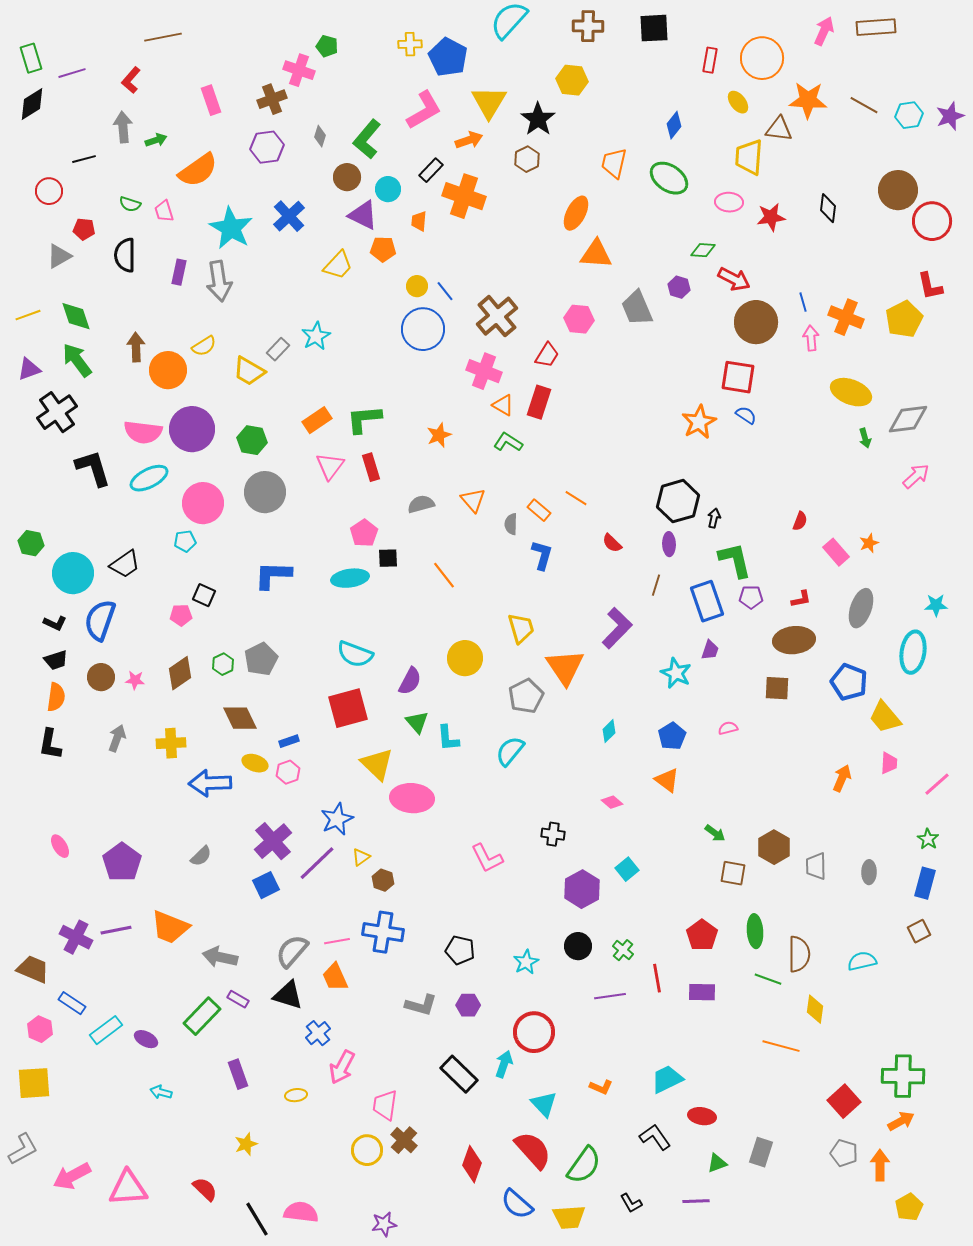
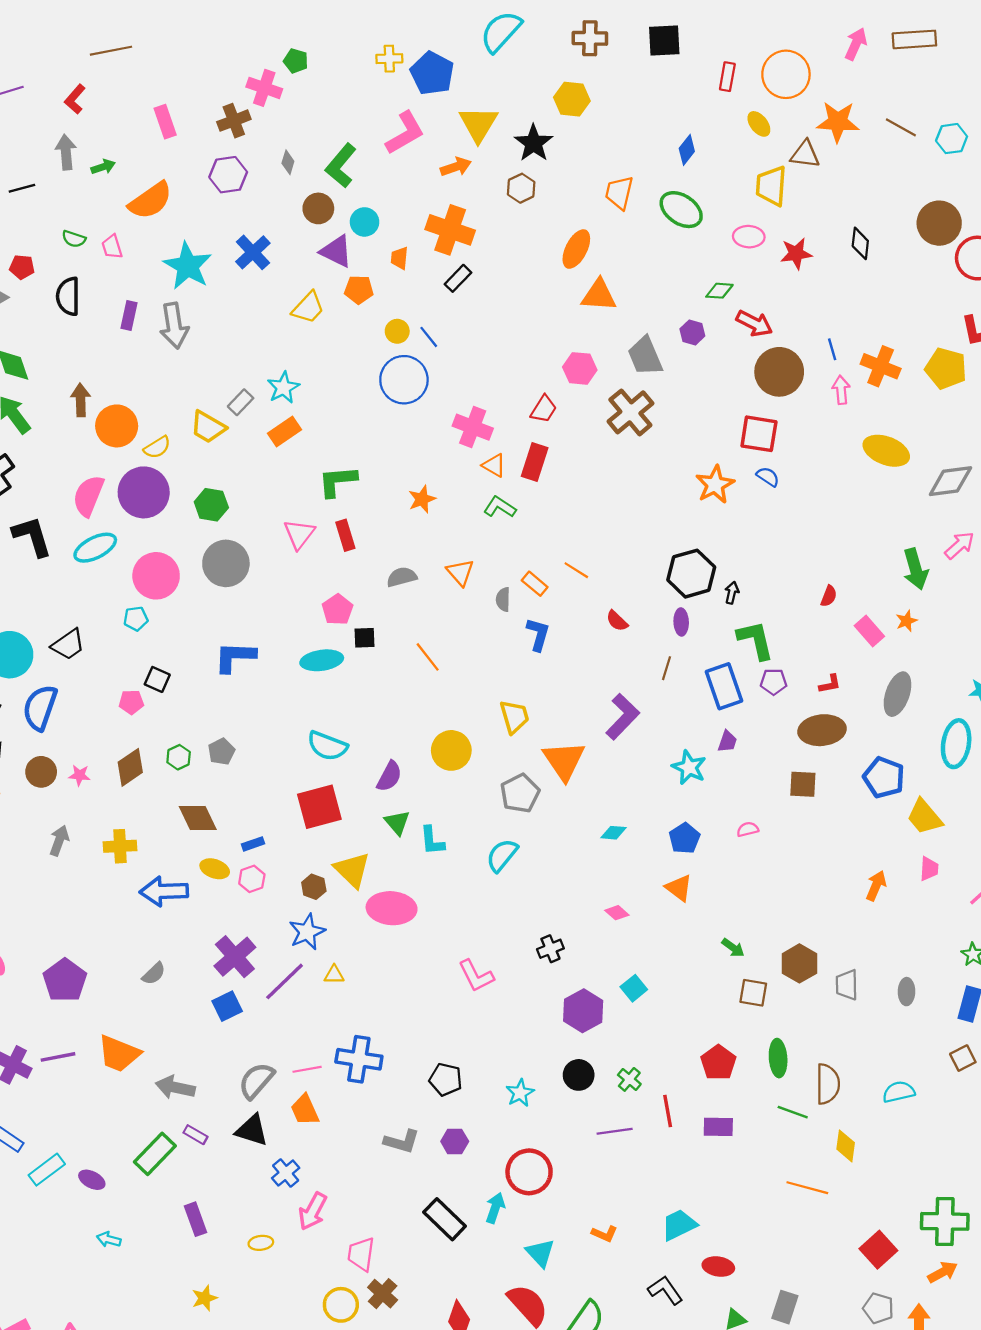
black rectangle: (431, 170) -> (458, 278), moved
brown cross: (497, 316) -> (630, 412), moved
yellow pentagon: (904, 319) -> (946, 368), turned -30
yellow semicircle: (204, 346) -> (157, 447), moved
orange rectangle: (317, 420) -> (285, 432), moved
pink semicircle: (143, 432) -> (88, 496), turned 105
green arrow: (865, 438) -> (916, 569), moved, size x1.8
gray pentagon: (261, 659) -> (221, 752), size x0.7
cyan diamond: (609, 731) -> (614, 833), turned 50
black cross: (553, 834) -> (550, 949), turned -30
yellow triangle: (361, 857) -> (334, 975), turned 36
brown hexagon: (383, 880) -> (314, 887), moved

